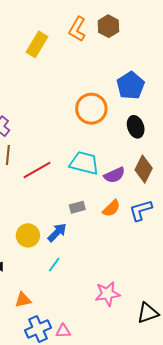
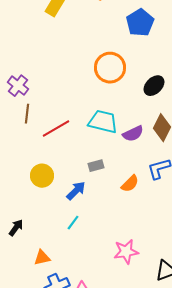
blue pentagon: (131, 86) -> (140, 23), moved
black ellipse: (136, 127) -> (154, 86), turned 65
orange semicircle: (111, 208) -> (130, 184), moved
yellow circle: (28, 235) -> (42, 176), moved

